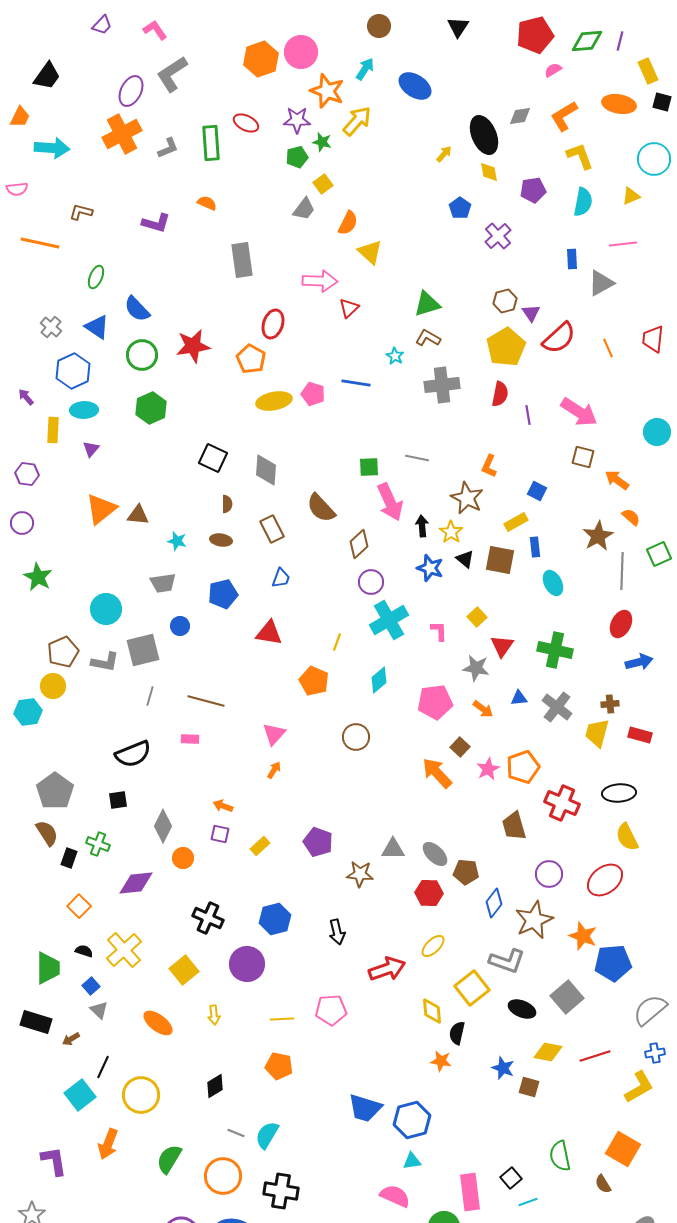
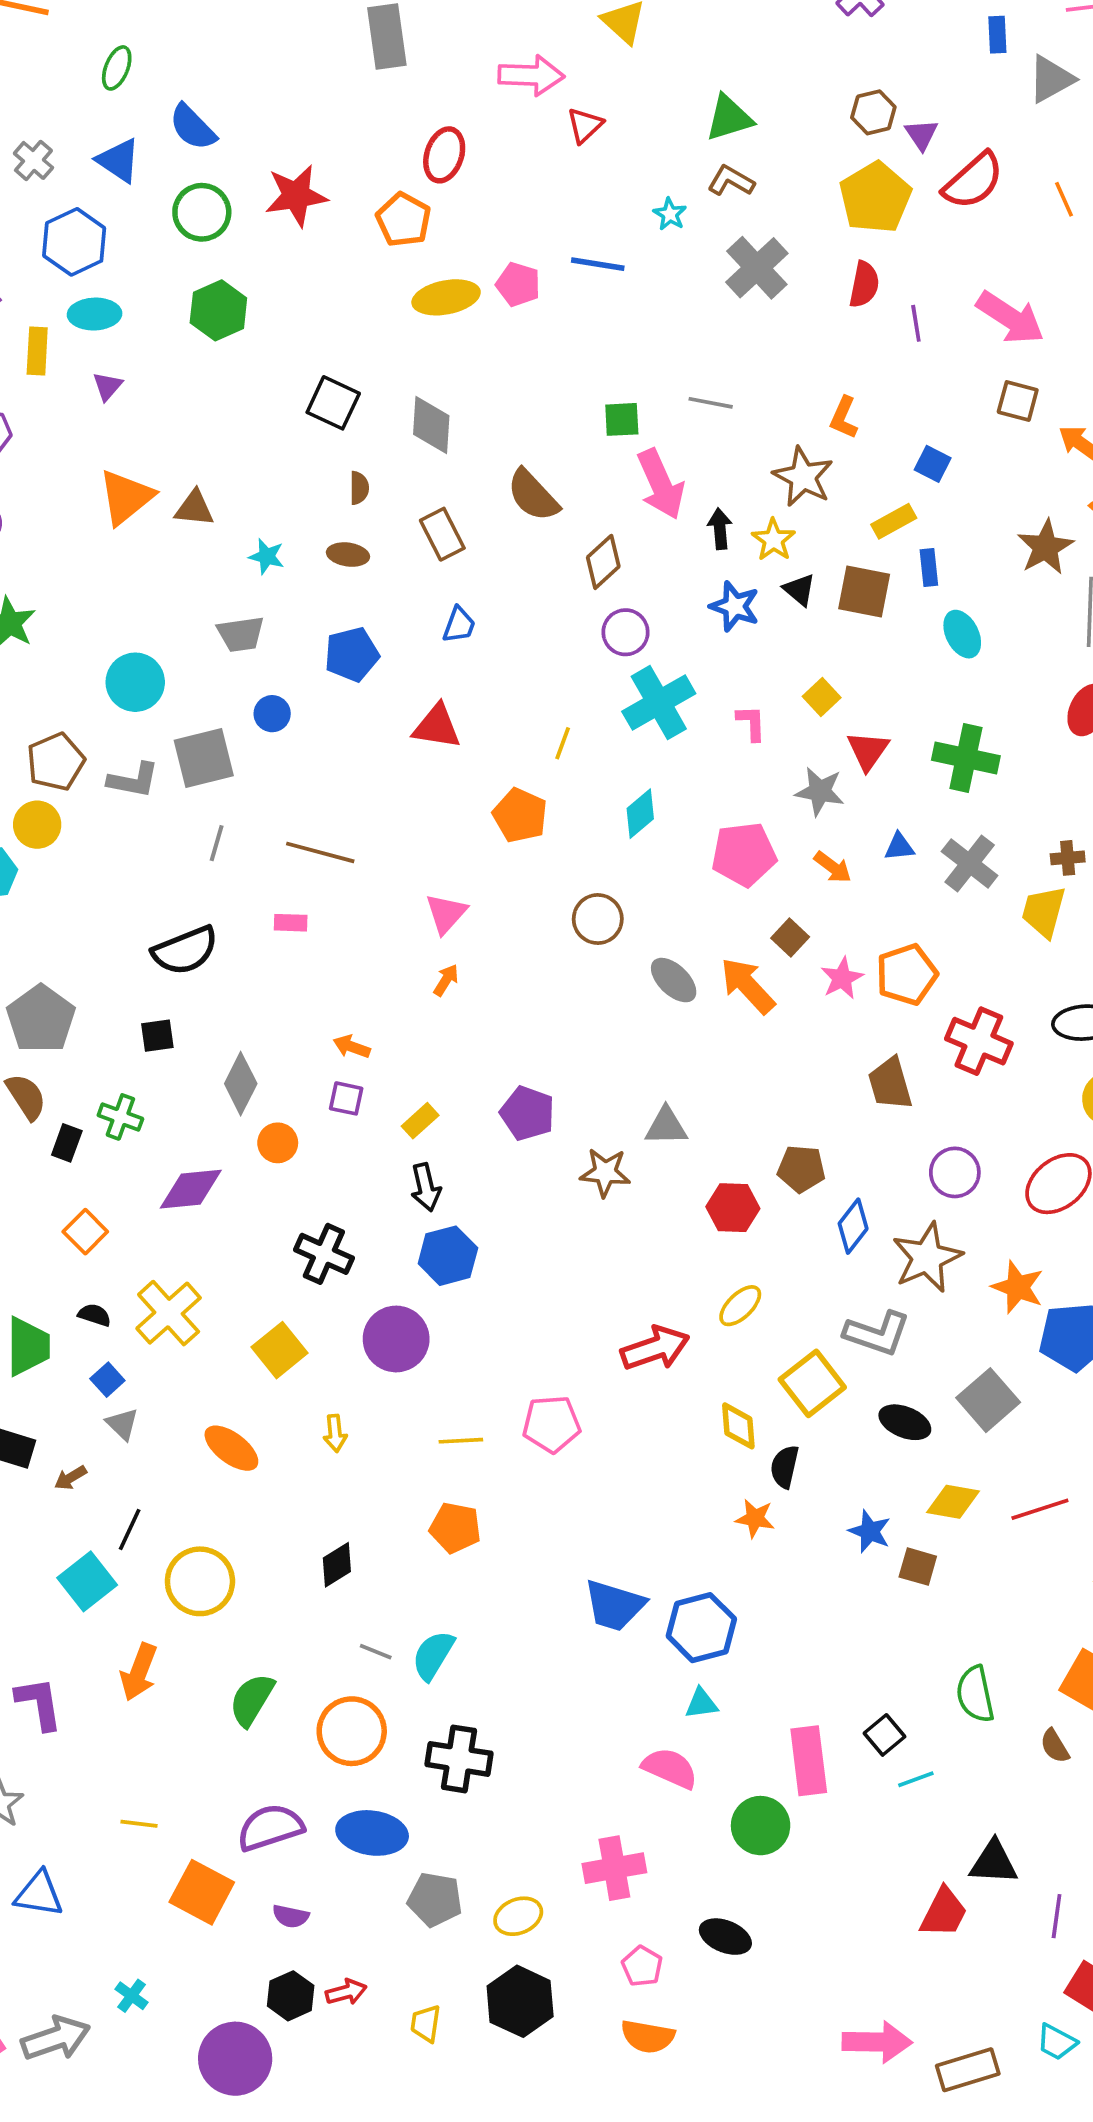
gray cross: (442, 385) -> (757, 268), turned -36
gray ellipse: (435, 854) -> (674, 980), moved
black arrow: (337, 932) -> (426, 1187), moved

